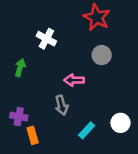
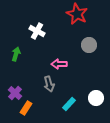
gray circle: (102, 55) -> (89, 45), moved
purple cross: (19, 117) -> (15, 93), turned 32
orange rectangle: (33, 135) -> (26, 108), turned 48

